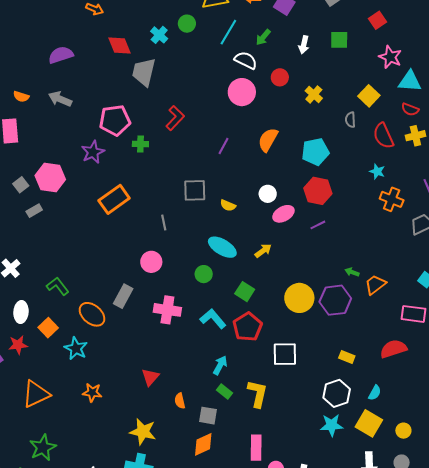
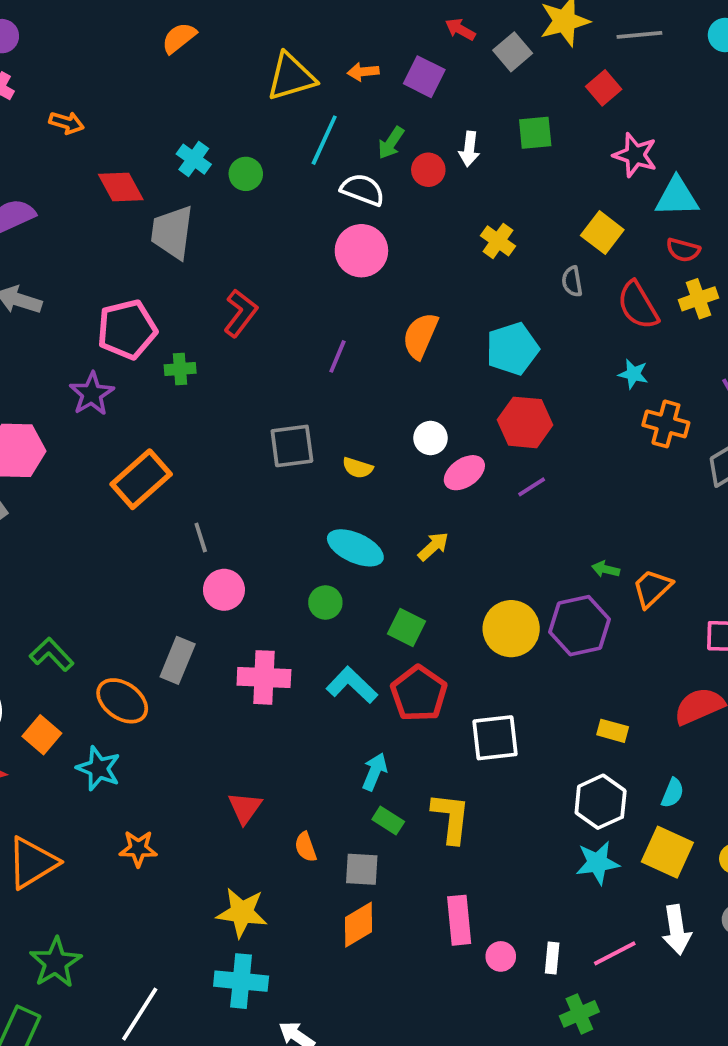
green circle: (187, 24) -> (246, 174), moved
red circle: (280, 77) -> (428, 170), moved
gray line: (164, 223) -> (201, 537), moved

